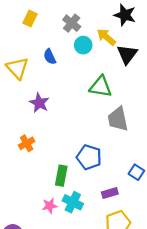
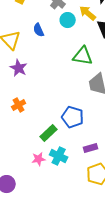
purple star: (39, 103) -> (19, 68), moved
green rectangle: (61, 176) -> (49, 133), turned 36

